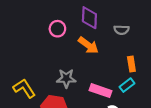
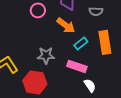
orange rectangle: (131, 64) -> (105, 42), size x1.6
cyan rectangle: (127, 85) -> (81, 43), moved

